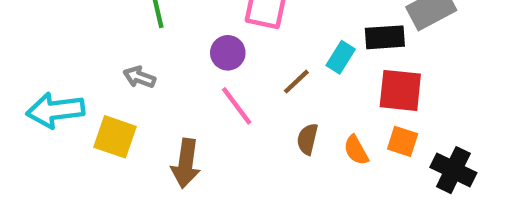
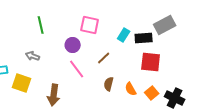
cyan rectangle: (341, 57) -> (124, 35), moved
orange square: (403, 141) -> (152, 93), moved, turned 32

